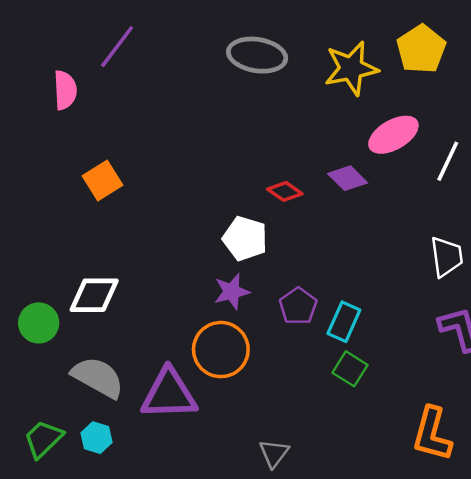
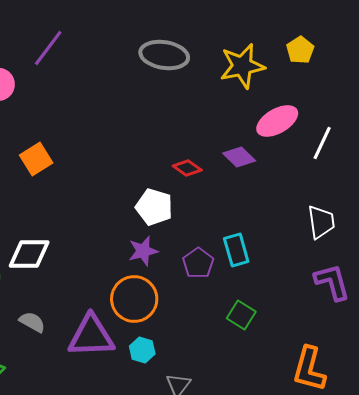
yellow pentagon: (421, 49) -> (300, 50), size x0.7
cyan rectangle: (344, 322) -> (236, 250), moved, turned -40
gray semicircle: (98, 377) -> (32, 322), size x0.6
cyan hexagon: (97, 438) -> (142, 350), moved

